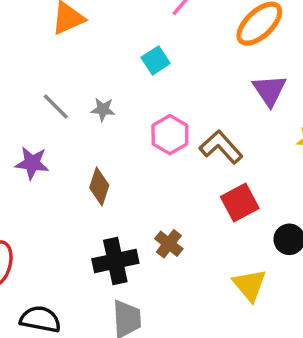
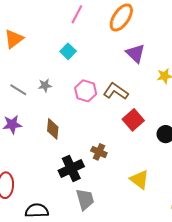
yellow triangle: (249, 285) -> (139, 180), moved

